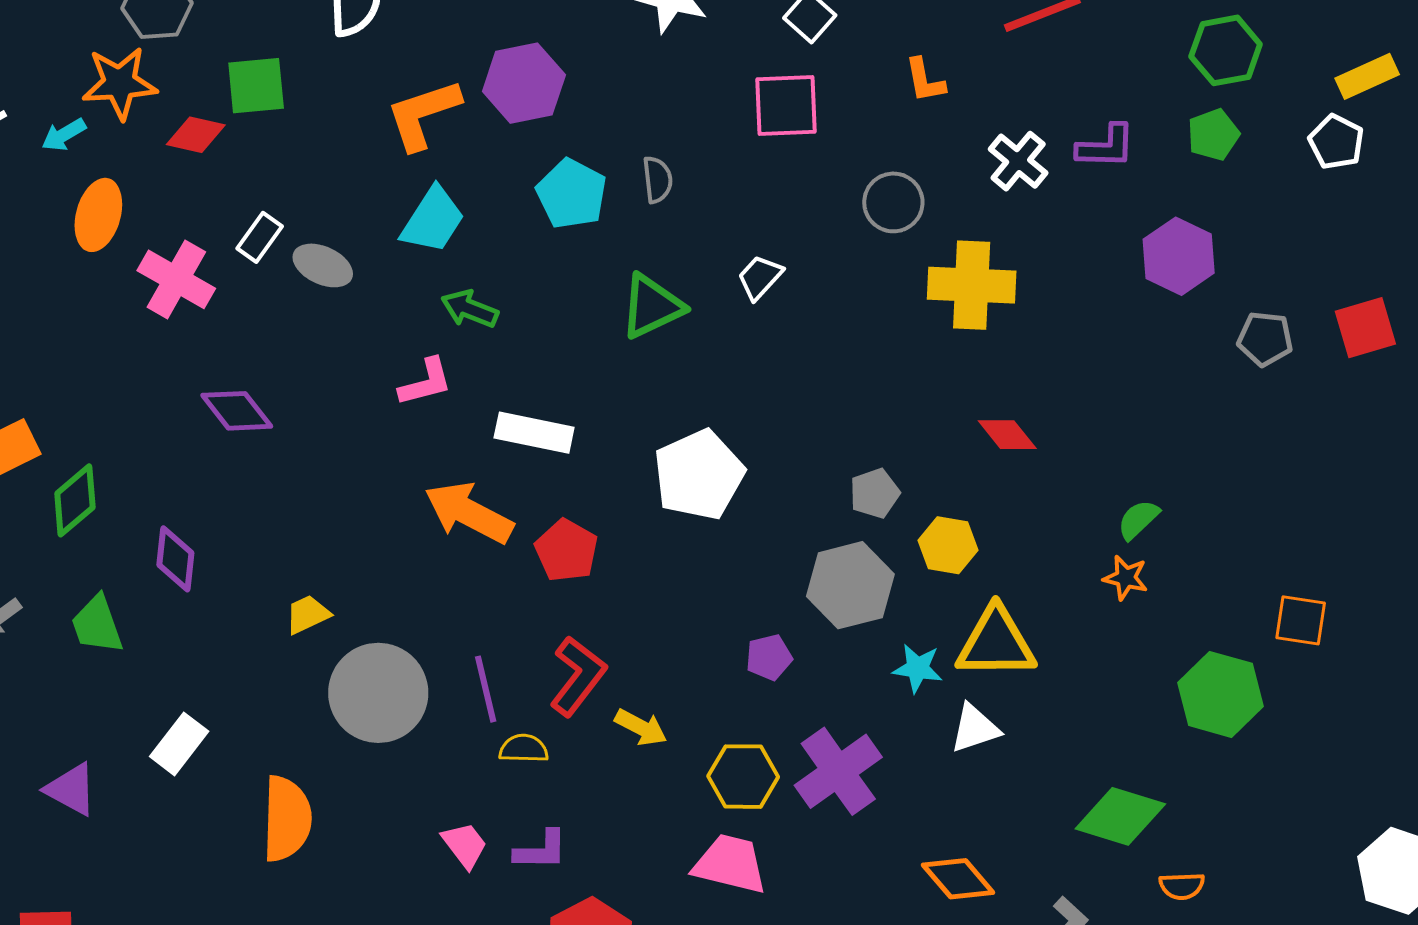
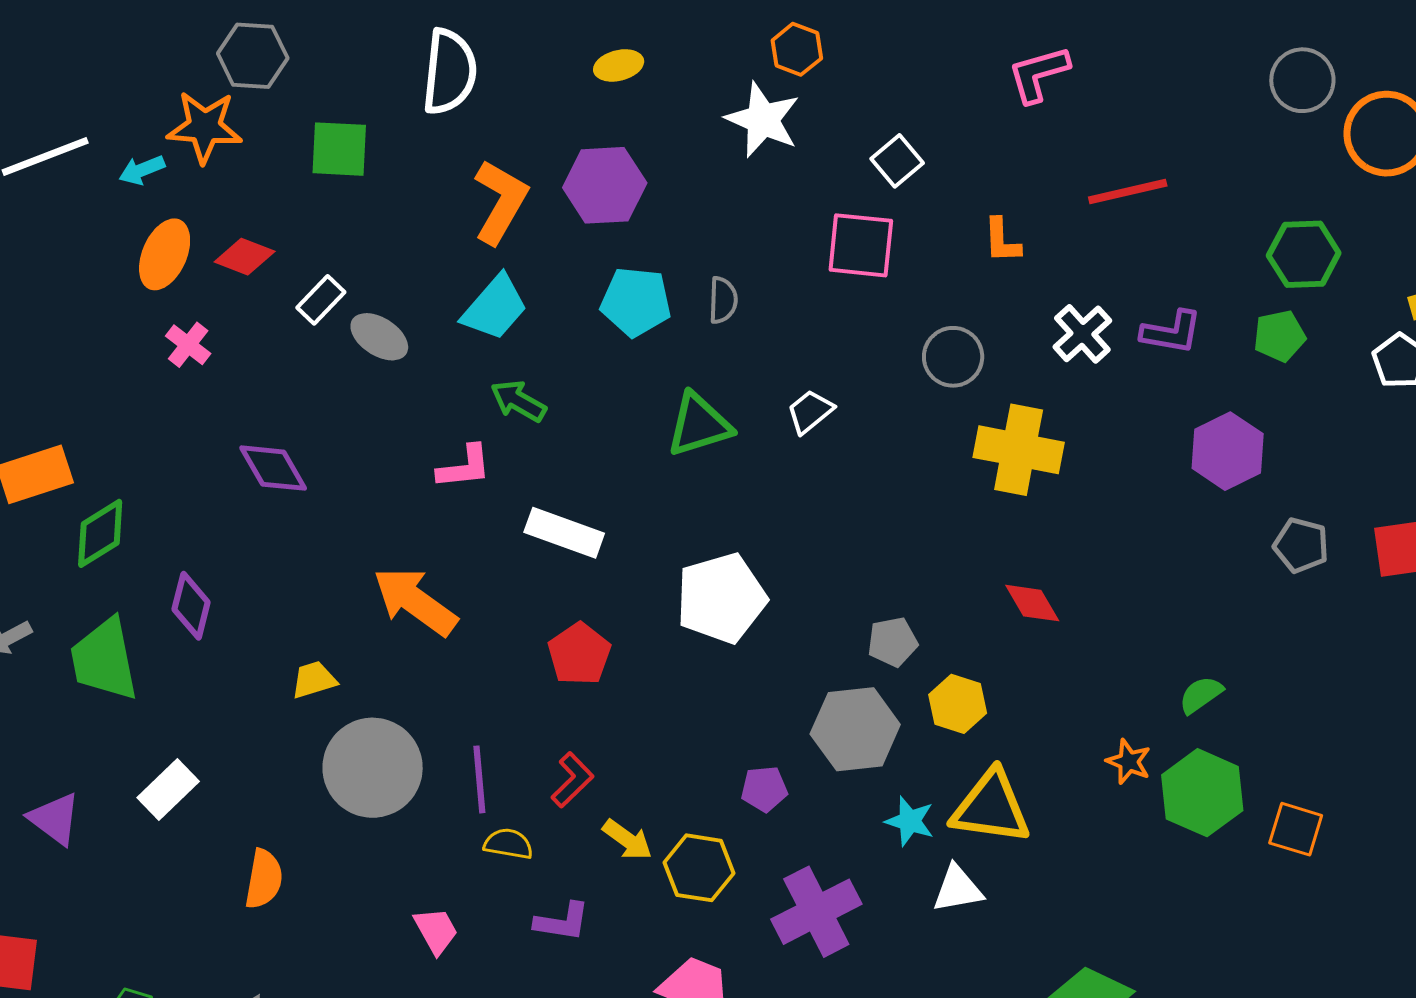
orange L-shape: (423, 114) -> (500, 202), turned 130
red diamond: (196, 135) -> (245, 257), moved
cyan pentagon: (572, 194) -> (636, 302), turned -30
pink cross: (176, 279) -> (188, 345), moved, size x0.6
orange arrow: (469, 513) -> (415, 601), moved
green semicircle: (1138, 520) -> (1201, 695), moved
green trapezoid: (97, 625) -> (104, 659), size x1.4
red L-shape: (578, 676) -> (572, 780), size x0.7
green hexagon: (1220, 694) -> (1202, 793), moved
yellow hexagon: (743, 777) -> (699, 868), moved
orange semicircle: (287, 819) -> (264, 879), size x0.7
purple L-shape: (541, 850) -> (562, 922), moved

